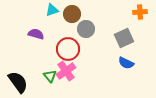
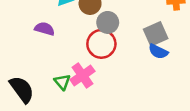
red circle: (68, 49) -> (101, 44), moved
blue semicircle: (126, 63) -> (158, 51), moved

